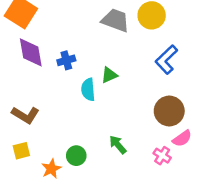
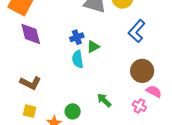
blue cross: (66, 60) -> (77, 37), moved
pink semicircle: (182, 138) -> (154, 91), turned -112
yellow square: (21, 151) -> (30, 111), turned 32

